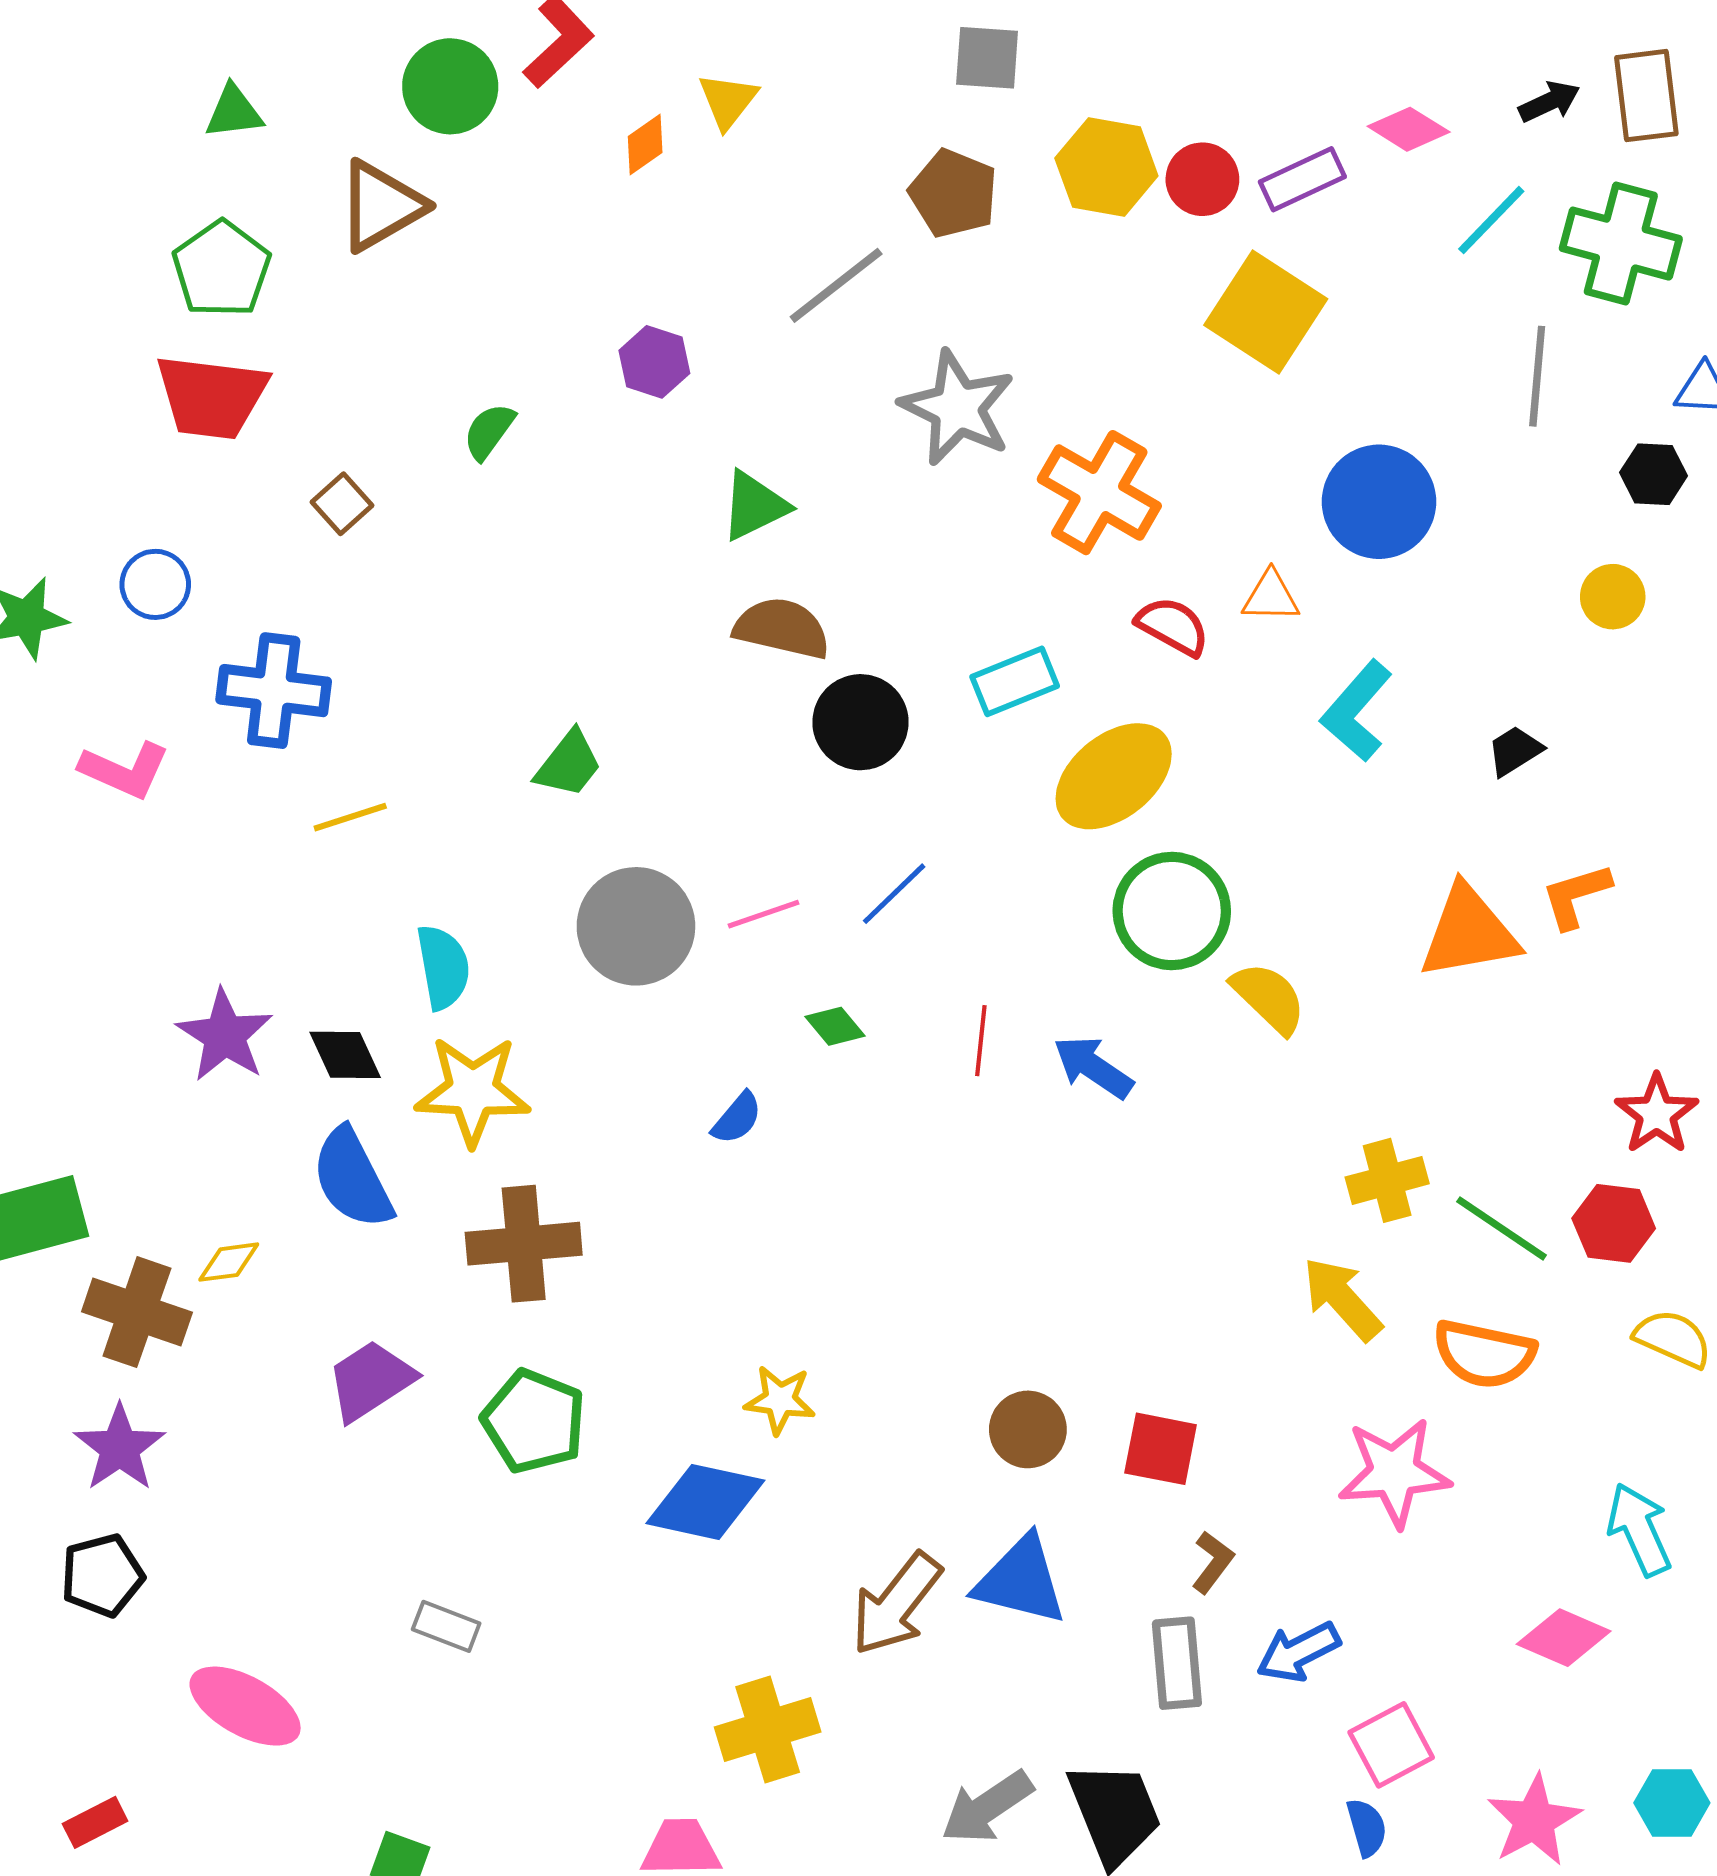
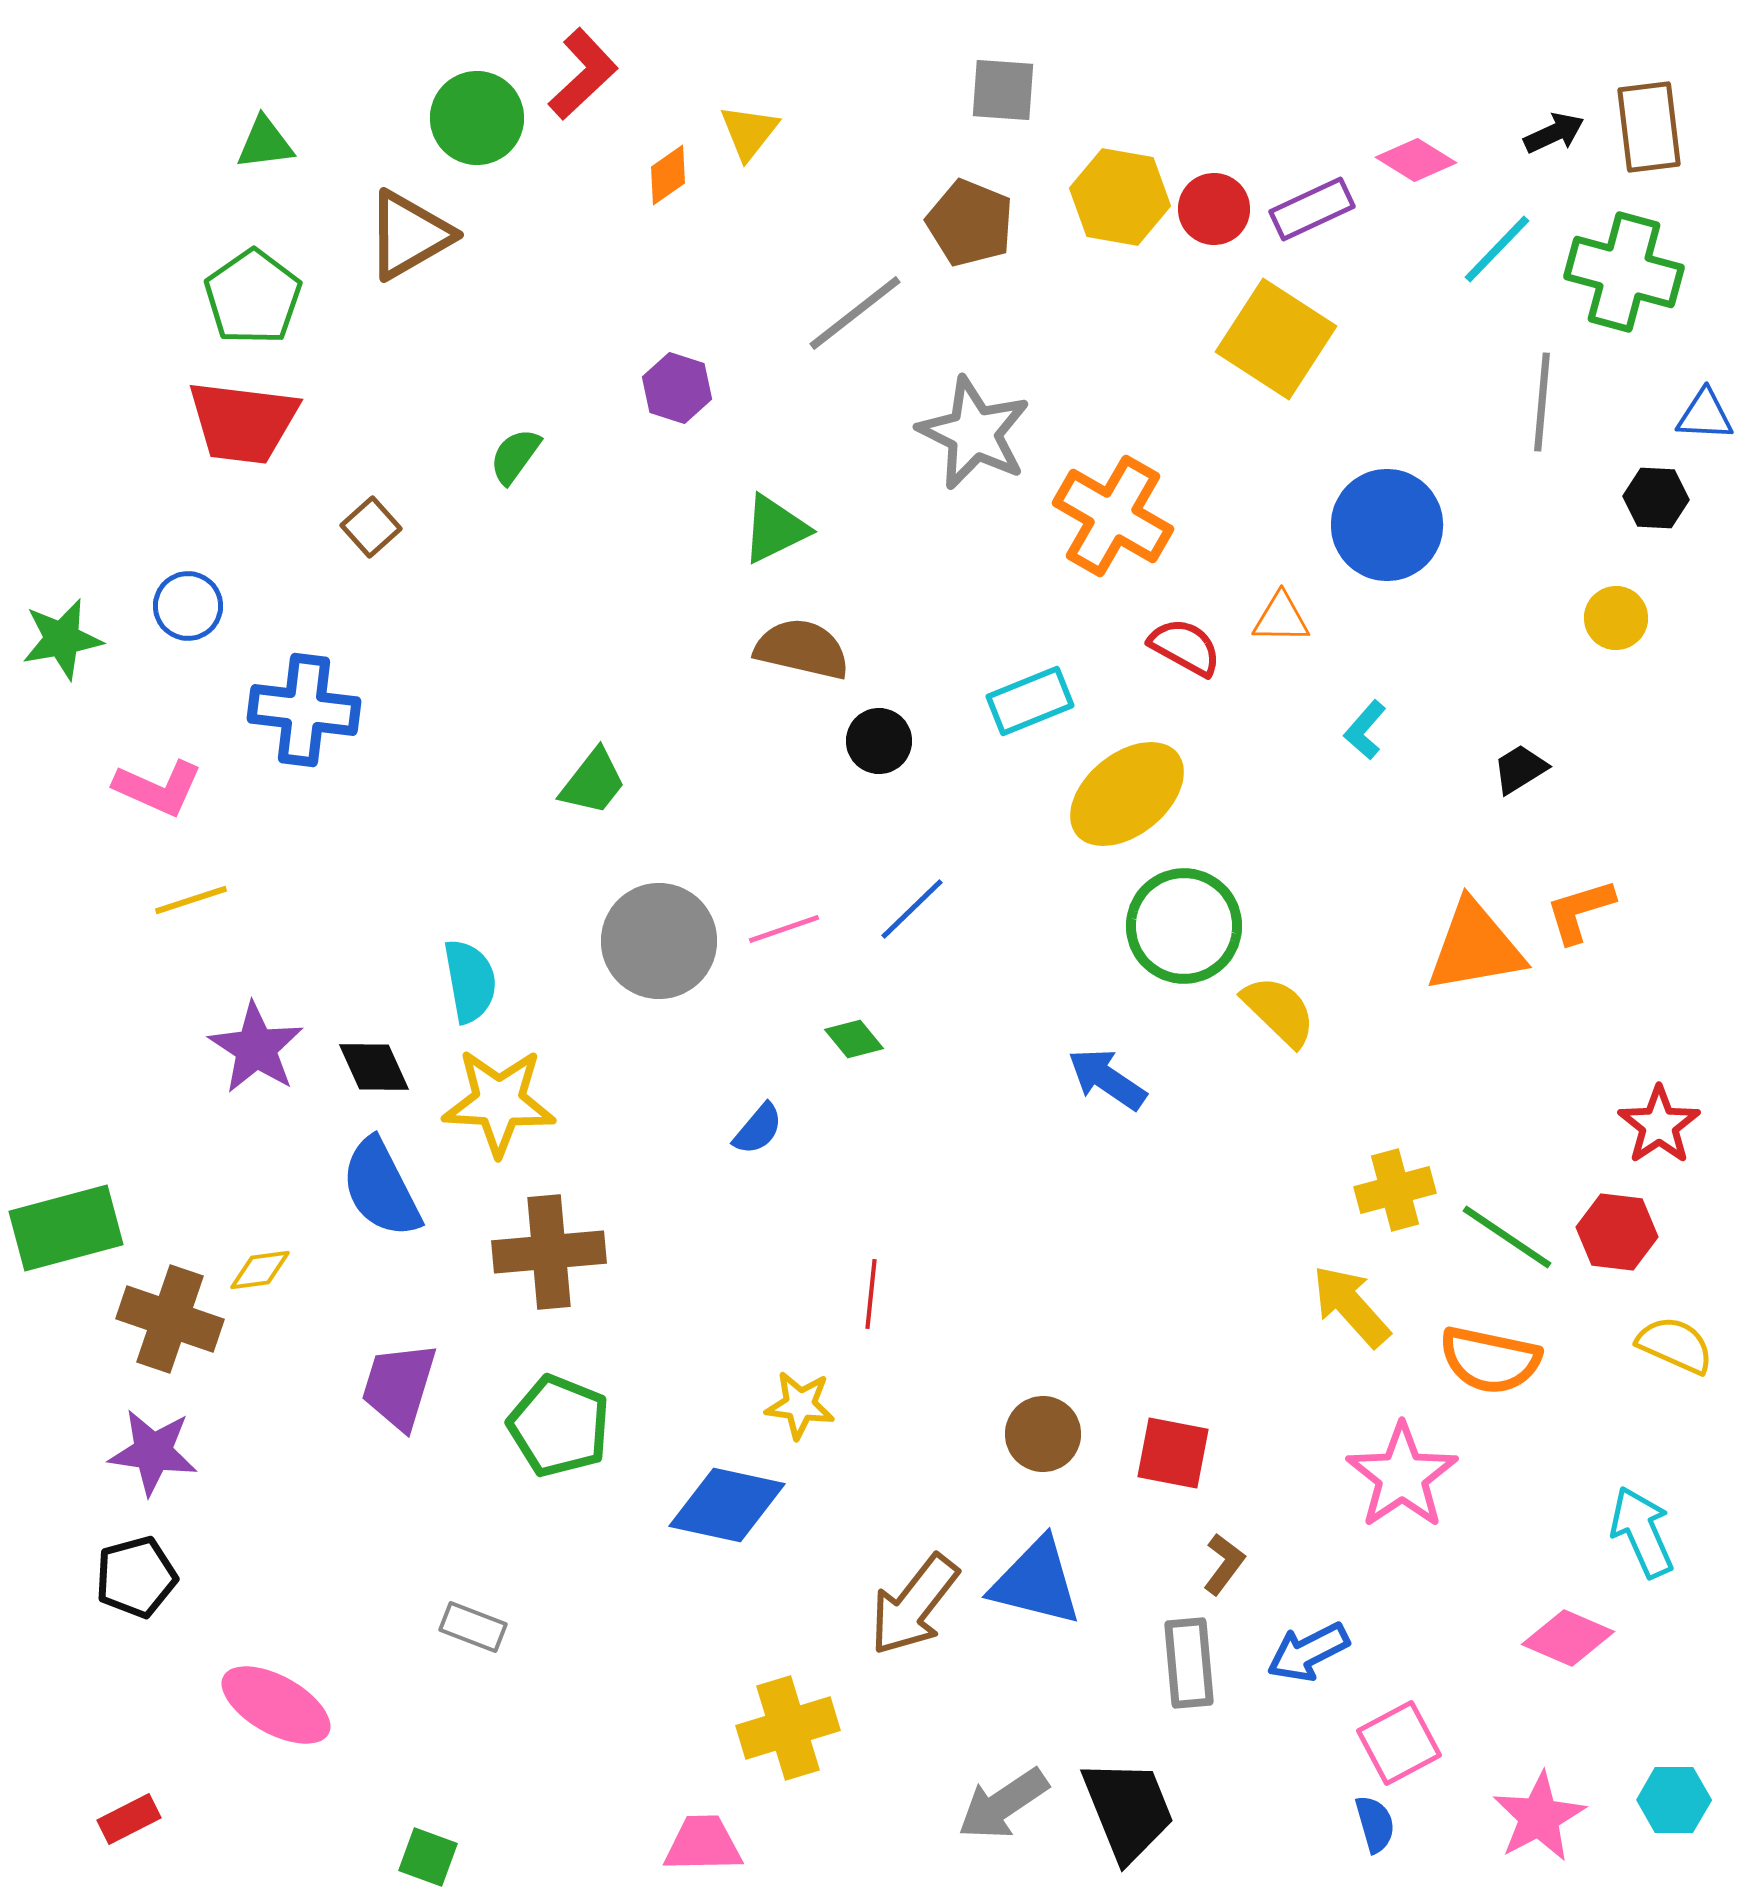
cyan L-shape: (1357, 711) -> (1365, 730), size x0.6
black circle: (861, 722) -> (879, 741), size x0.7
yellow line: (350, 817) -> (191, 900), moved
red line: (981, 1041) -> (871, 1294), moved
purple trapezoid: (371, 1380) -> (399, 1386), turned -40
purple star: (120, 1448) -> (153, 1452), turned -30
pink star: (1394, 1472) -> (1402, 1476), turned -30

